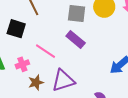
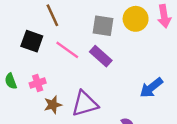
pink line: (45, 51) -> (67, 50), moved

